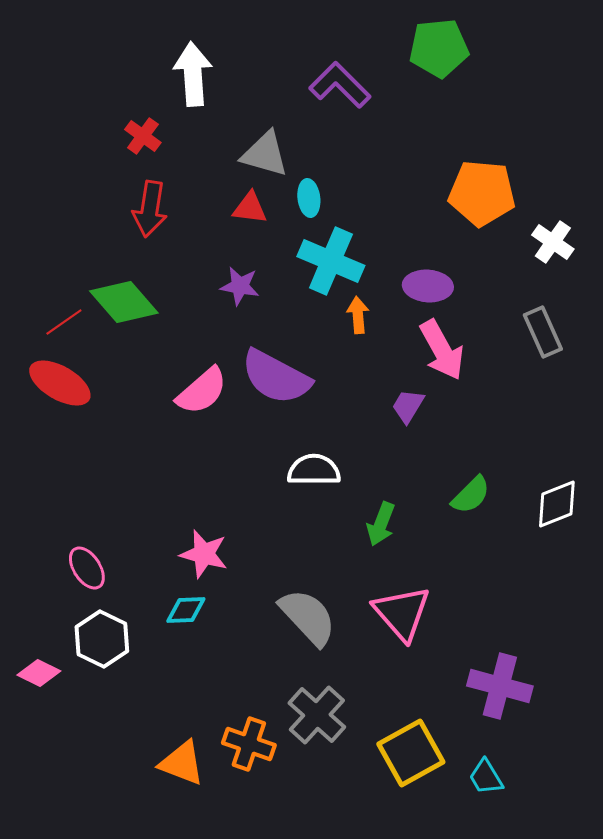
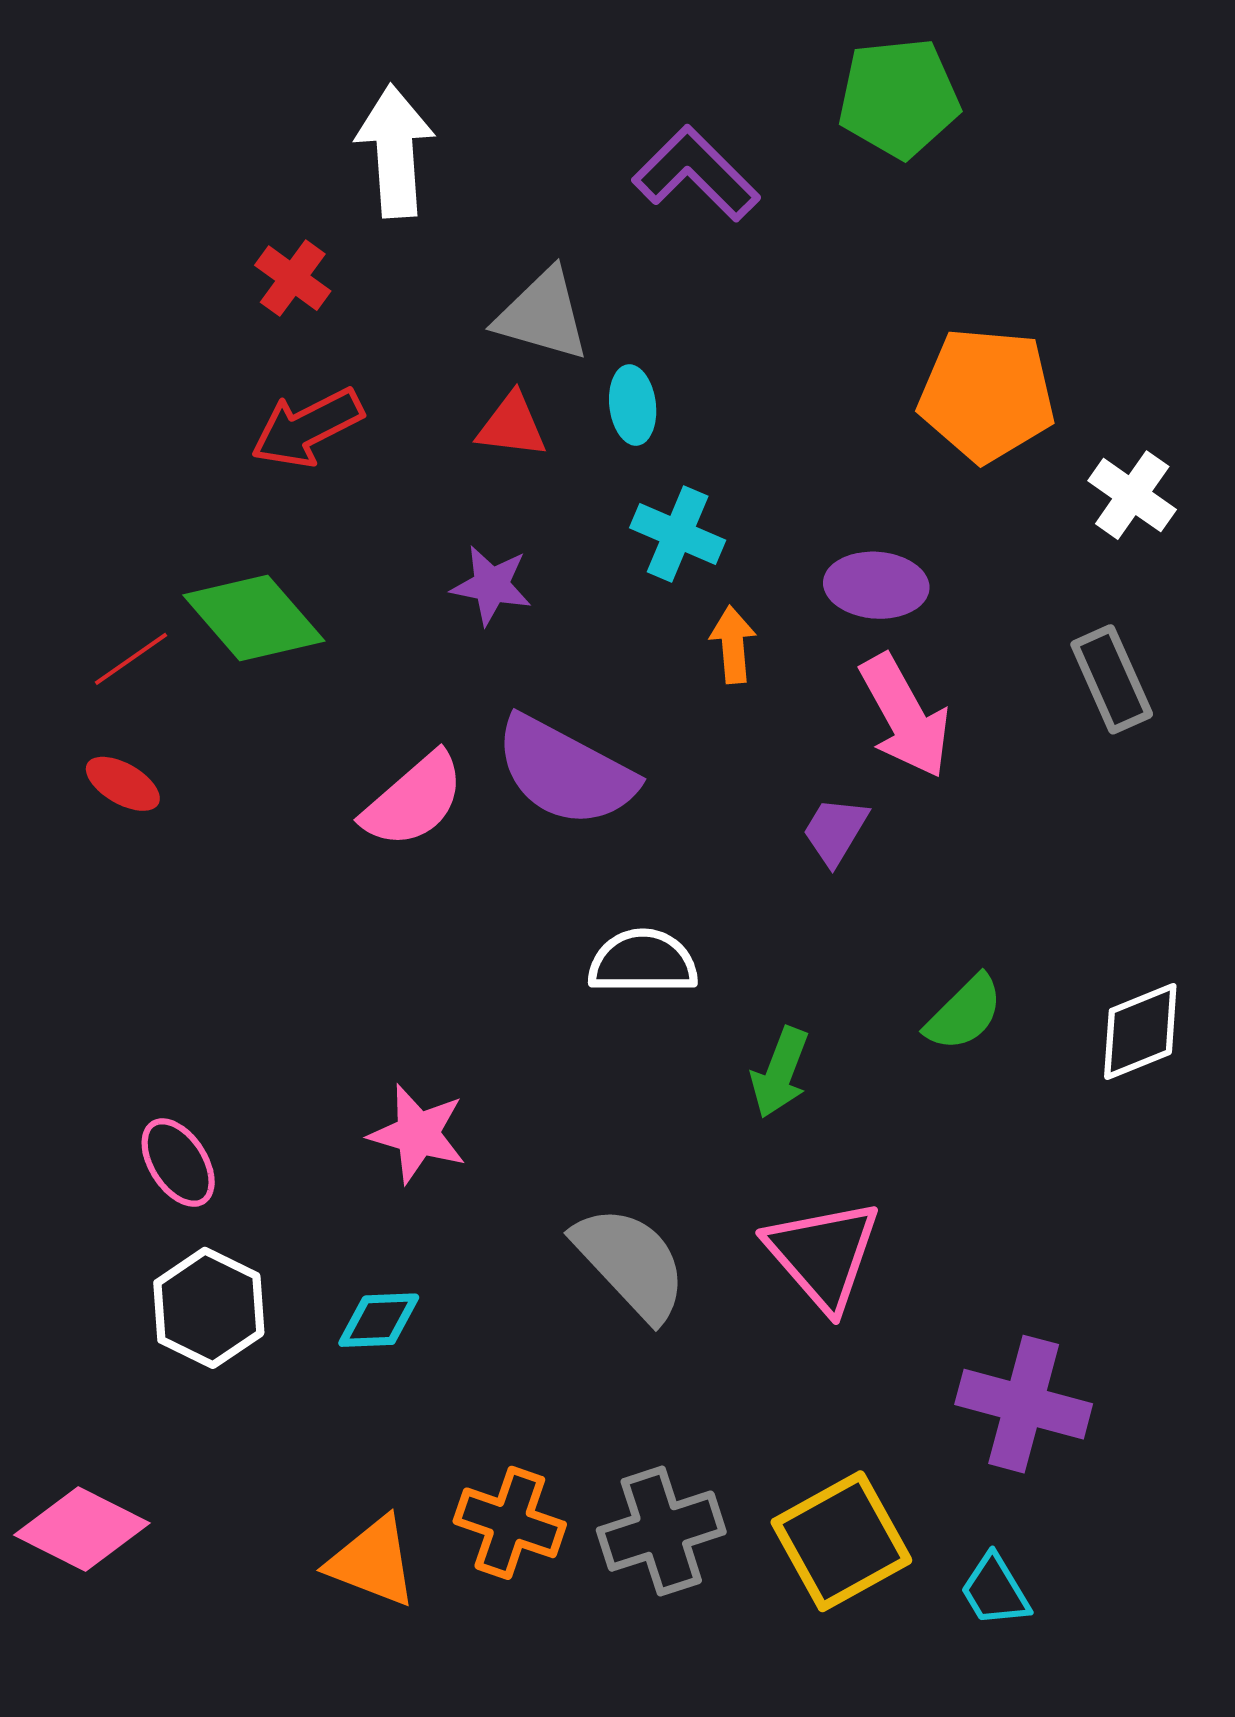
red arrow: (150, 209) -> (307, 428), turned 54
cyan cross: (331, 261) -> (678, 534), size x0.7
red ellipse: (60, 383) -> (123, 784), size x0.6
cyan diamond: (186, 610) -> (379, 1320), moved
pink diamond: (39, 673) -> (82, 1529), moved, size x1.5
gray cross: (317, 715) -> (661, 1531), moved, turned 30

